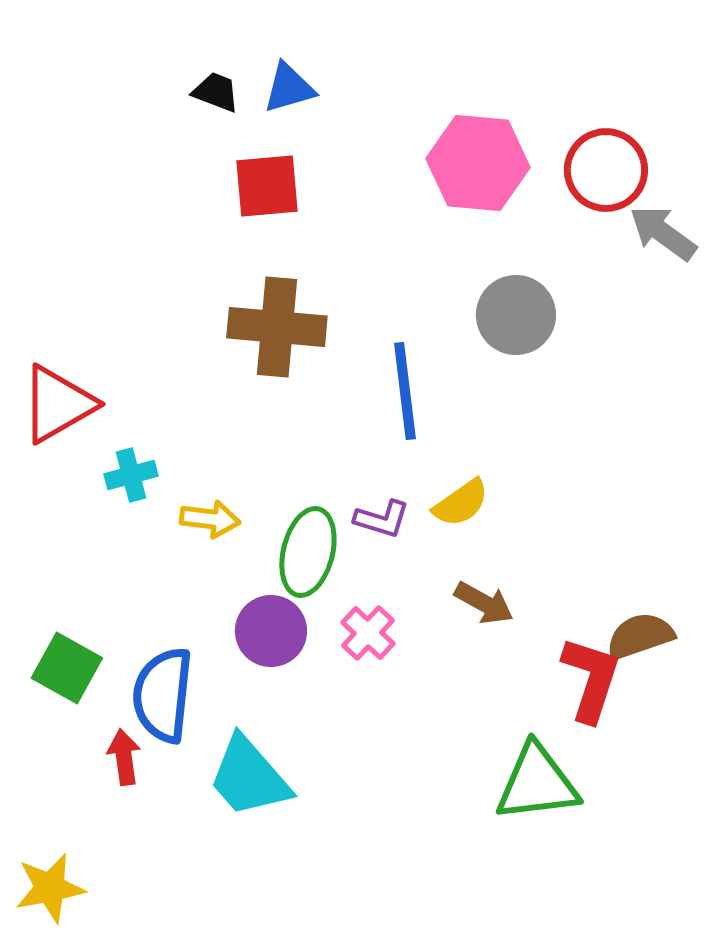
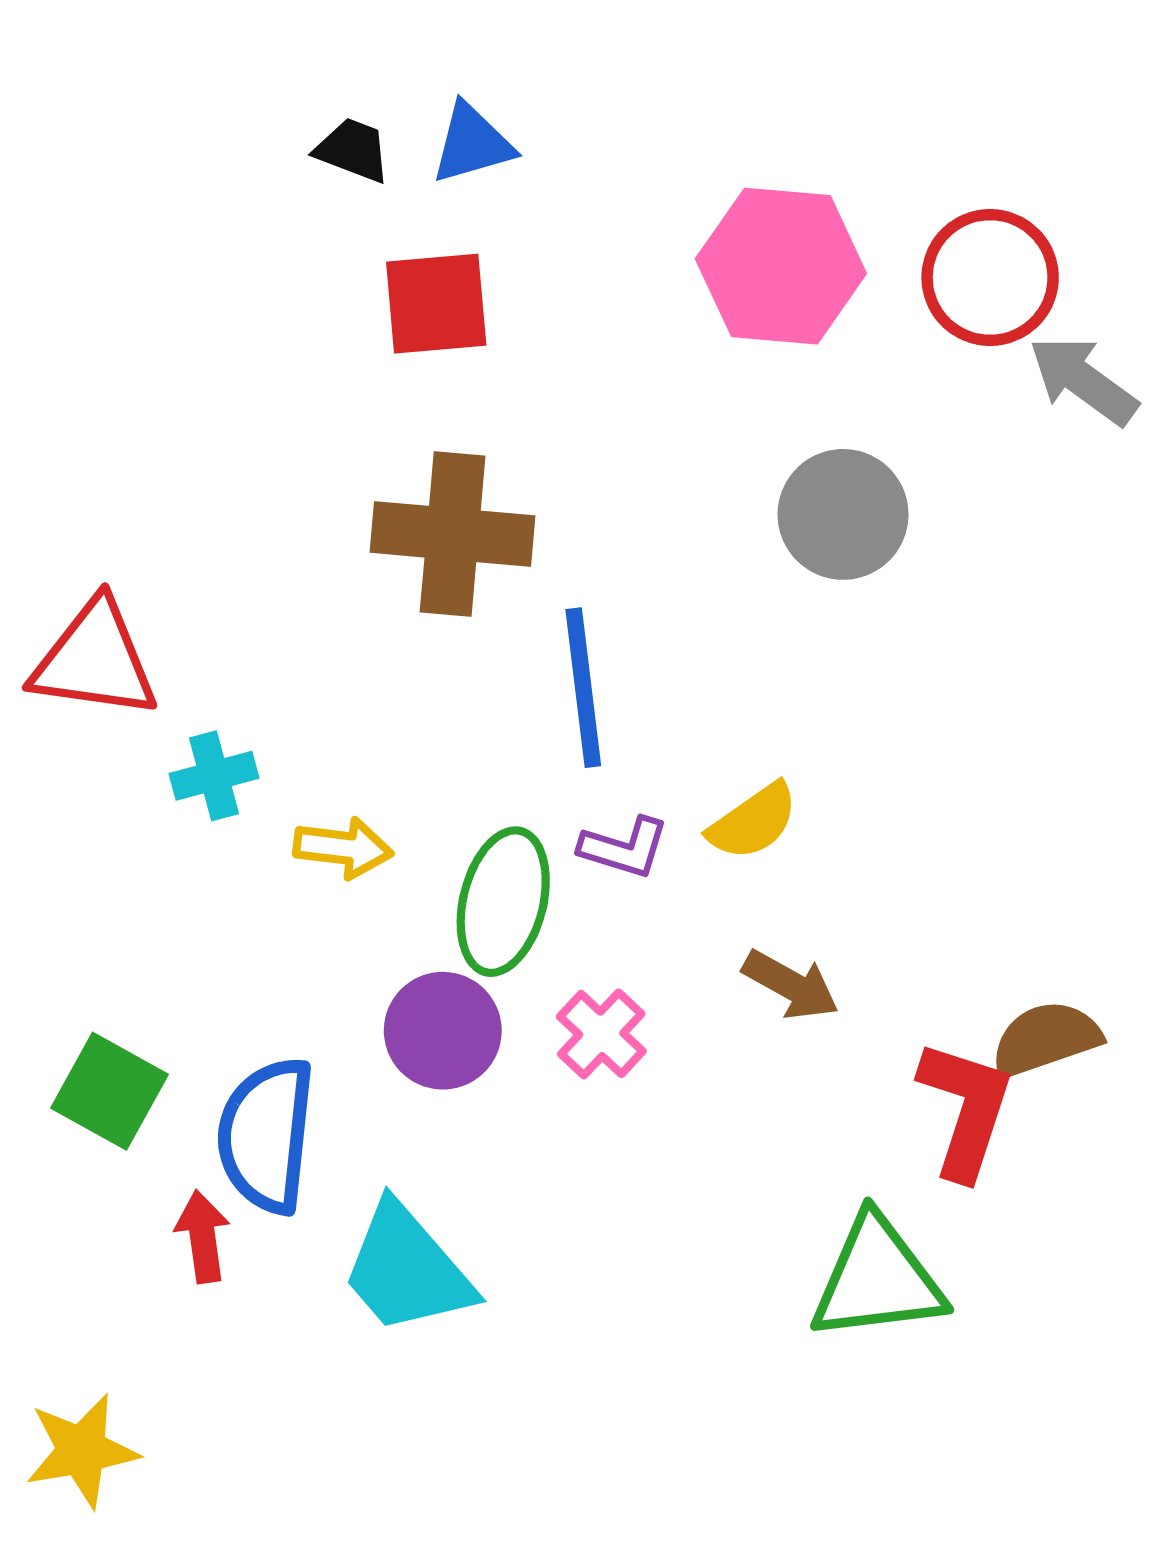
blue line: (405, 391) -> (583, 688), moved
red triangle: (58, 404) -> (95, 660), turned 38

